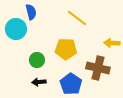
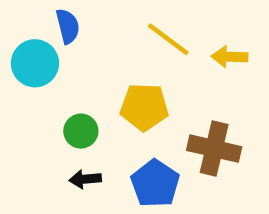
yellow arrow: (112, 43) -> (229, 57), moved

